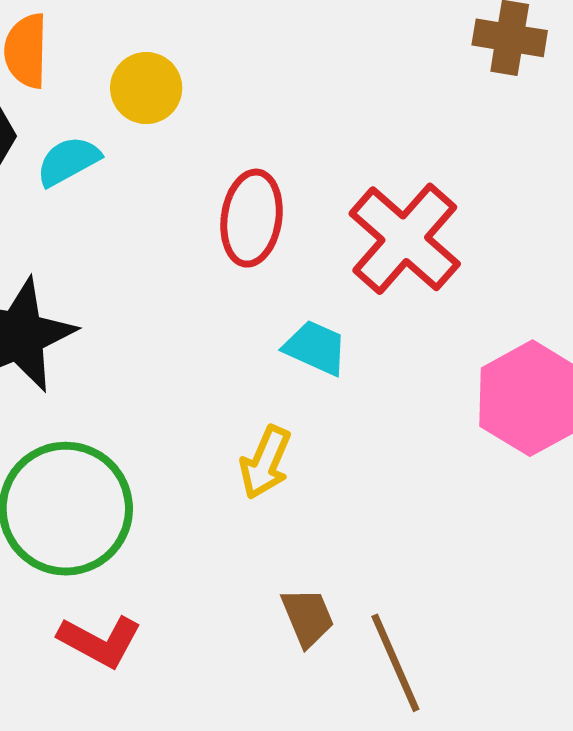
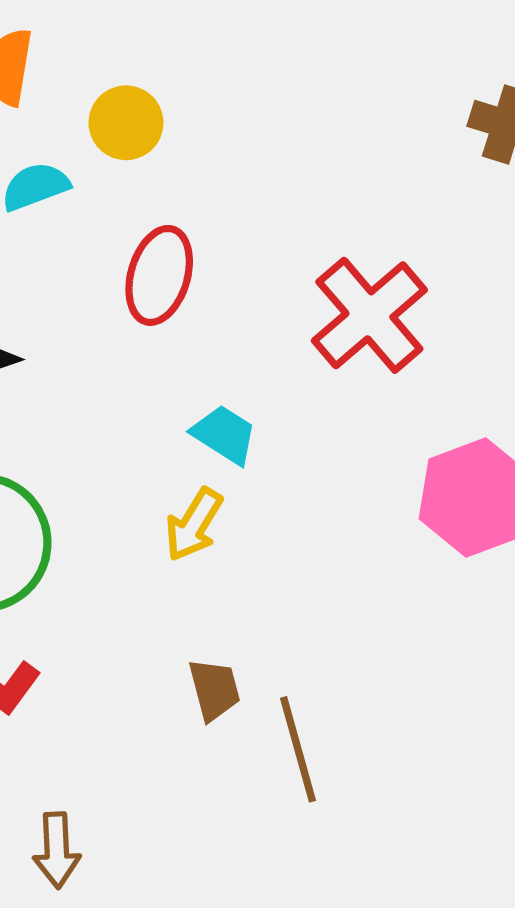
red ellipse: (252, 218) -> (159, 275), moved
cyan trapezoid: (315, 348) -> (224, 435), moved

